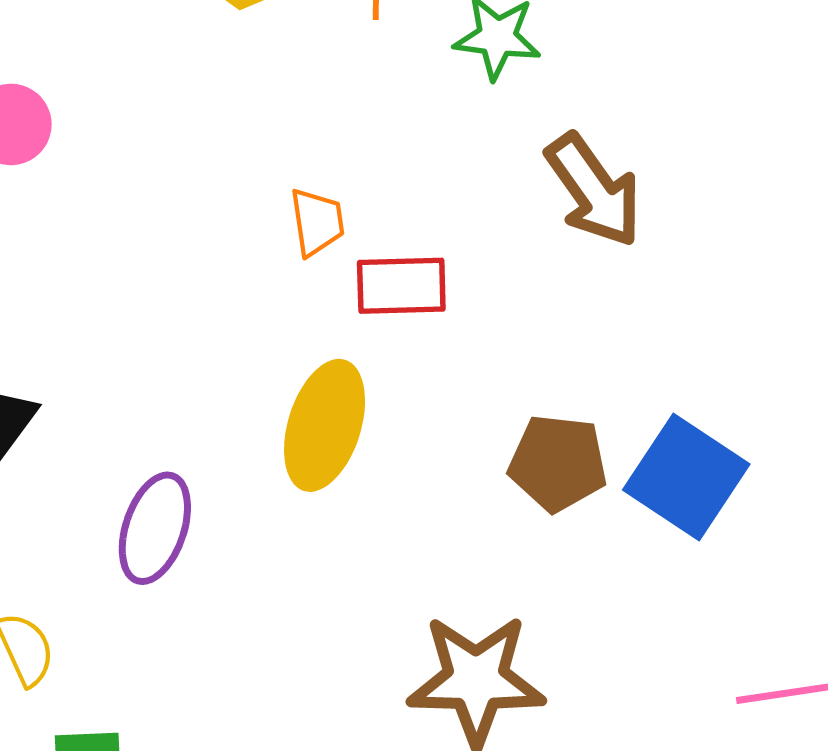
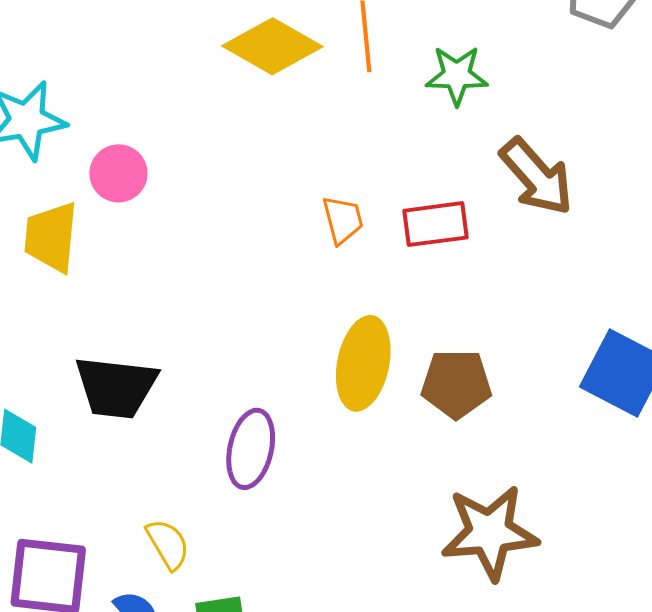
red rectangle: (401, 286) -> (435, 224), moved
brown pentagon: (558, 463) -> (456, 384), moved

